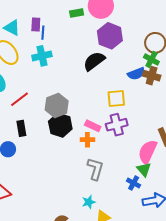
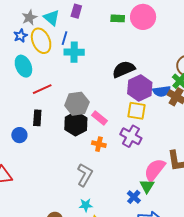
purple rectangle: (36, 24) -> (76, 11), moved
blue line: (43, 33) -> (64, 38), moved
purple hexagon: (110, 36) -> (140, 88), moved
purple cross: (117, 125) -> (131, 136), turned 30
pink rectangle: (93, 126) -> (100, 118), moved
gray L-shape: (95, 169) -> (85, 175), moved

